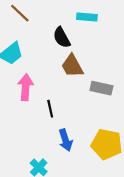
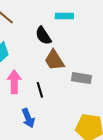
black line: (50, 109) -> (40, 90), moved
blue arrow: (66, 140) -> (28, 118), moved

